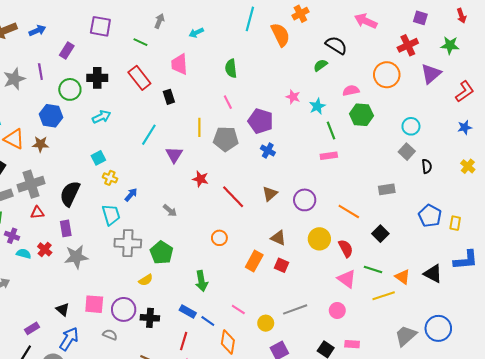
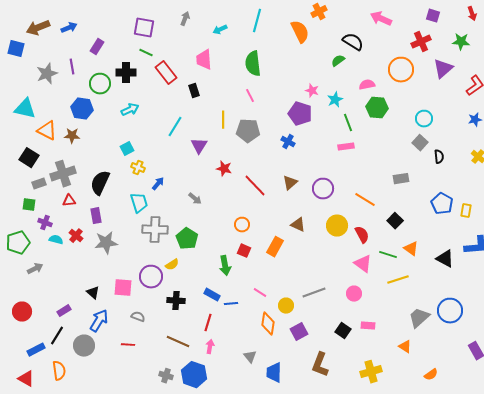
cyan line: (250, 19) -> (257, 21), moved
purple square: (100, 26) -> (144, 28), moved
green line: (140, 42) -> (146, 53), moved
green semicircle: (231, 68) -> (253, 64), size x1.4
purple pentagon: (260, 121) -> (300, 114), moved
red square: (281, 265) -> (244, 251), moved
orange triangle: (403, 277) -> (411, 249), moved
purple circle: (124, 309) -> (151, 277), moved
blue line: (208, 321) -> (231, 304), turned -40
orange diamond: (228, 342) -> (268, 324), moved

